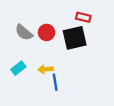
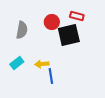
gray semicircle: (24, 32) -> (22, 30), turned -120
red circle: (47, 32) -> (52, 22), moved

